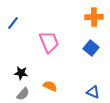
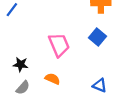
pink trapezoid: (49, 42) -> (59, 45), moved

